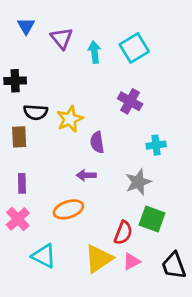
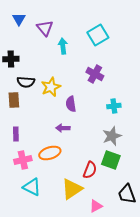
cyan arrow: (94, 52) -> (63, 46), moved
gray star: (138, 182) -> (112, 136), moved
pink cross: (18, 219) -> (23, 160), moved, turned 30
pink triangle: (131, 261) -> (96, 206), moved

